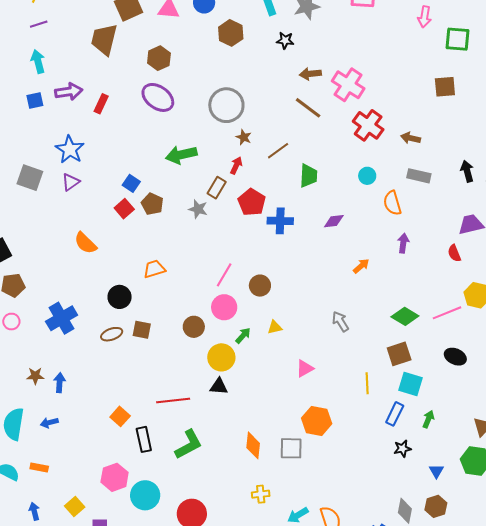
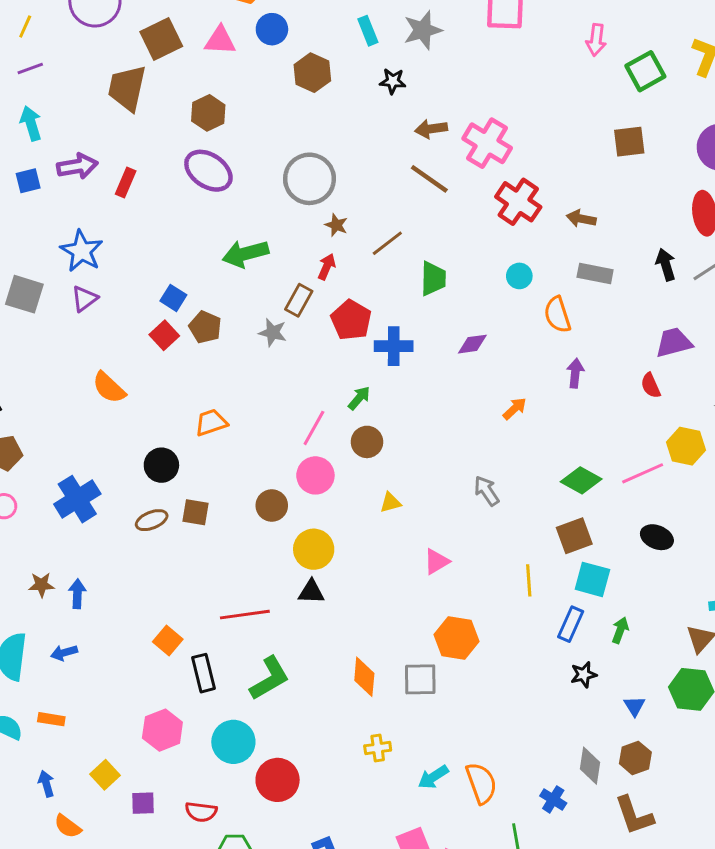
green square: (457, 39) -> (645, 71), turned -32
green arrow: (243, 336) -> (359, 398), moved
cyan circle: (145, 495) -> (233, 742), moved

